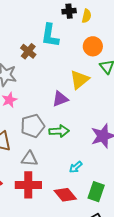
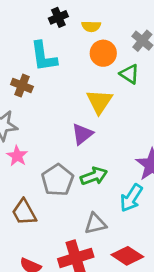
yellow semicircle: (86, 16) -> (91, 26), moved, turned 96
gray triangle: (29, 159) -> (95, 224), moved
cyan arrow: (76, 167) -> (131, 198), moved, size x1.5

